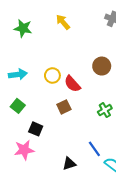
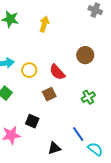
yellow arrow: (63, 22) -> (44, 24), moved, turned 56
yellow circle: (52, 75) -> (29, 70), moved
black square: (36, 129) -> (32, 121), moved

